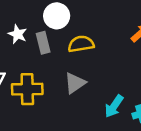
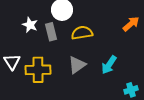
cyan arrow: (114, 106) -> (109, 65), moved

